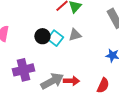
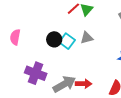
purple cross: (23, 70) -> (36, 73), turned 35

